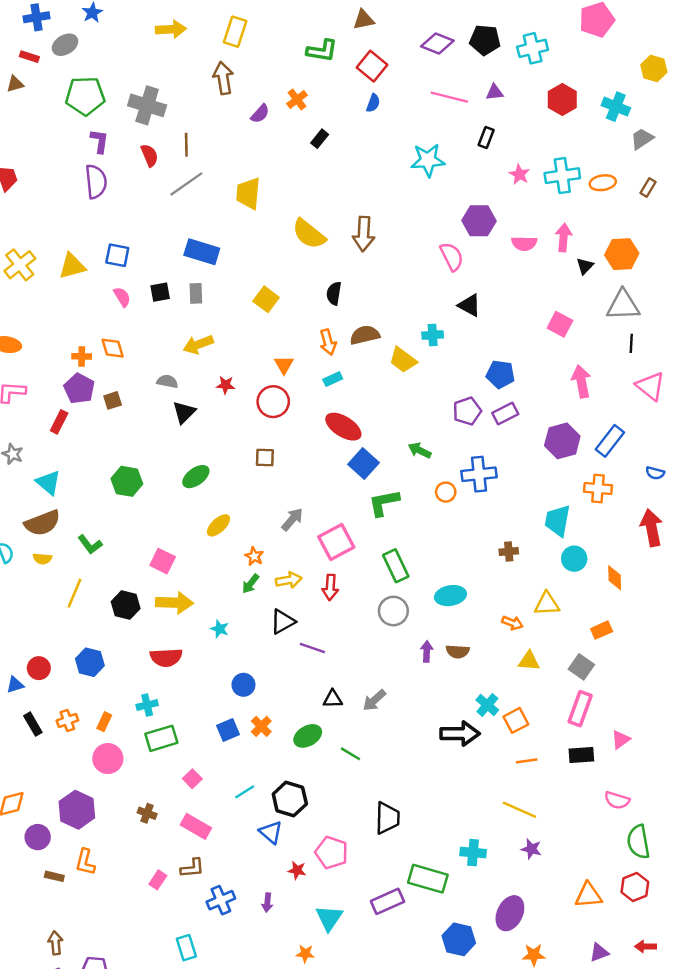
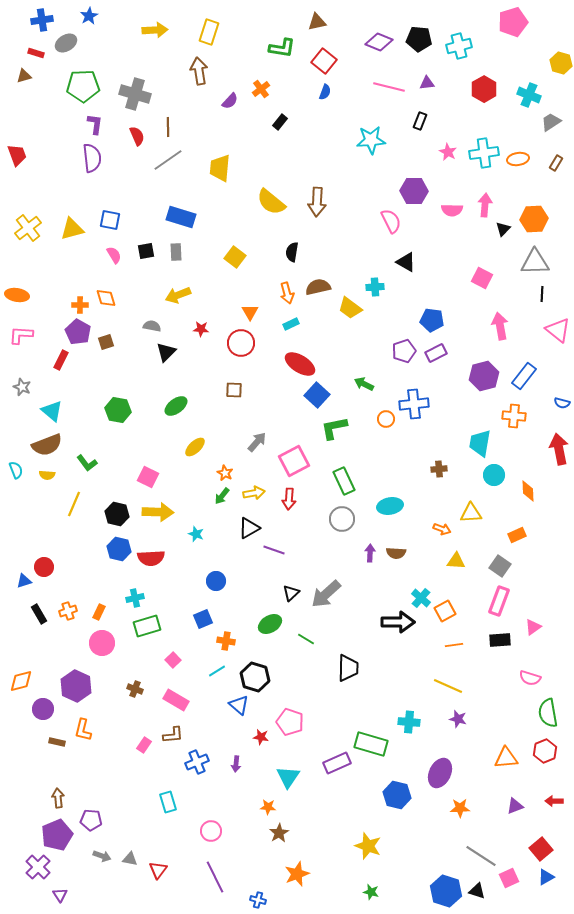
blue hexagon: (90, 662) -> (119, 549), moved
black triangle: (333, 699) -> (291, 593), turned -42
gray arrow: (374, 700) -> (326, 594), size x1.5
orange cross: (261, 726) -> (226, 641), moved, turned -36
black trapezoid: (387, 818) -> (348, 668), moved

